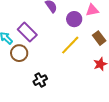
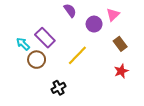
pink triangle: (92, 10) -> (113, 15), turned -32
yellow line: (70, 45) -> (77, 55), moved

